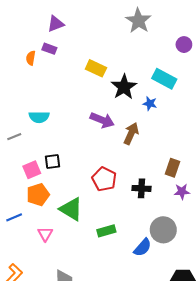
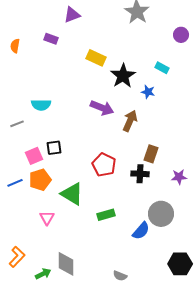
purple triangle: (56, 24) -> (72, 15), moved
orange semicircle: (31, 58) -> (15, 46), moved
cyan rectangle: (164, 79) -> (162, 68), size x0.6
brown rectangle: (173, 168) -> (151, 154), moved
blue line: (14, 217) -> (15, 183), moved

